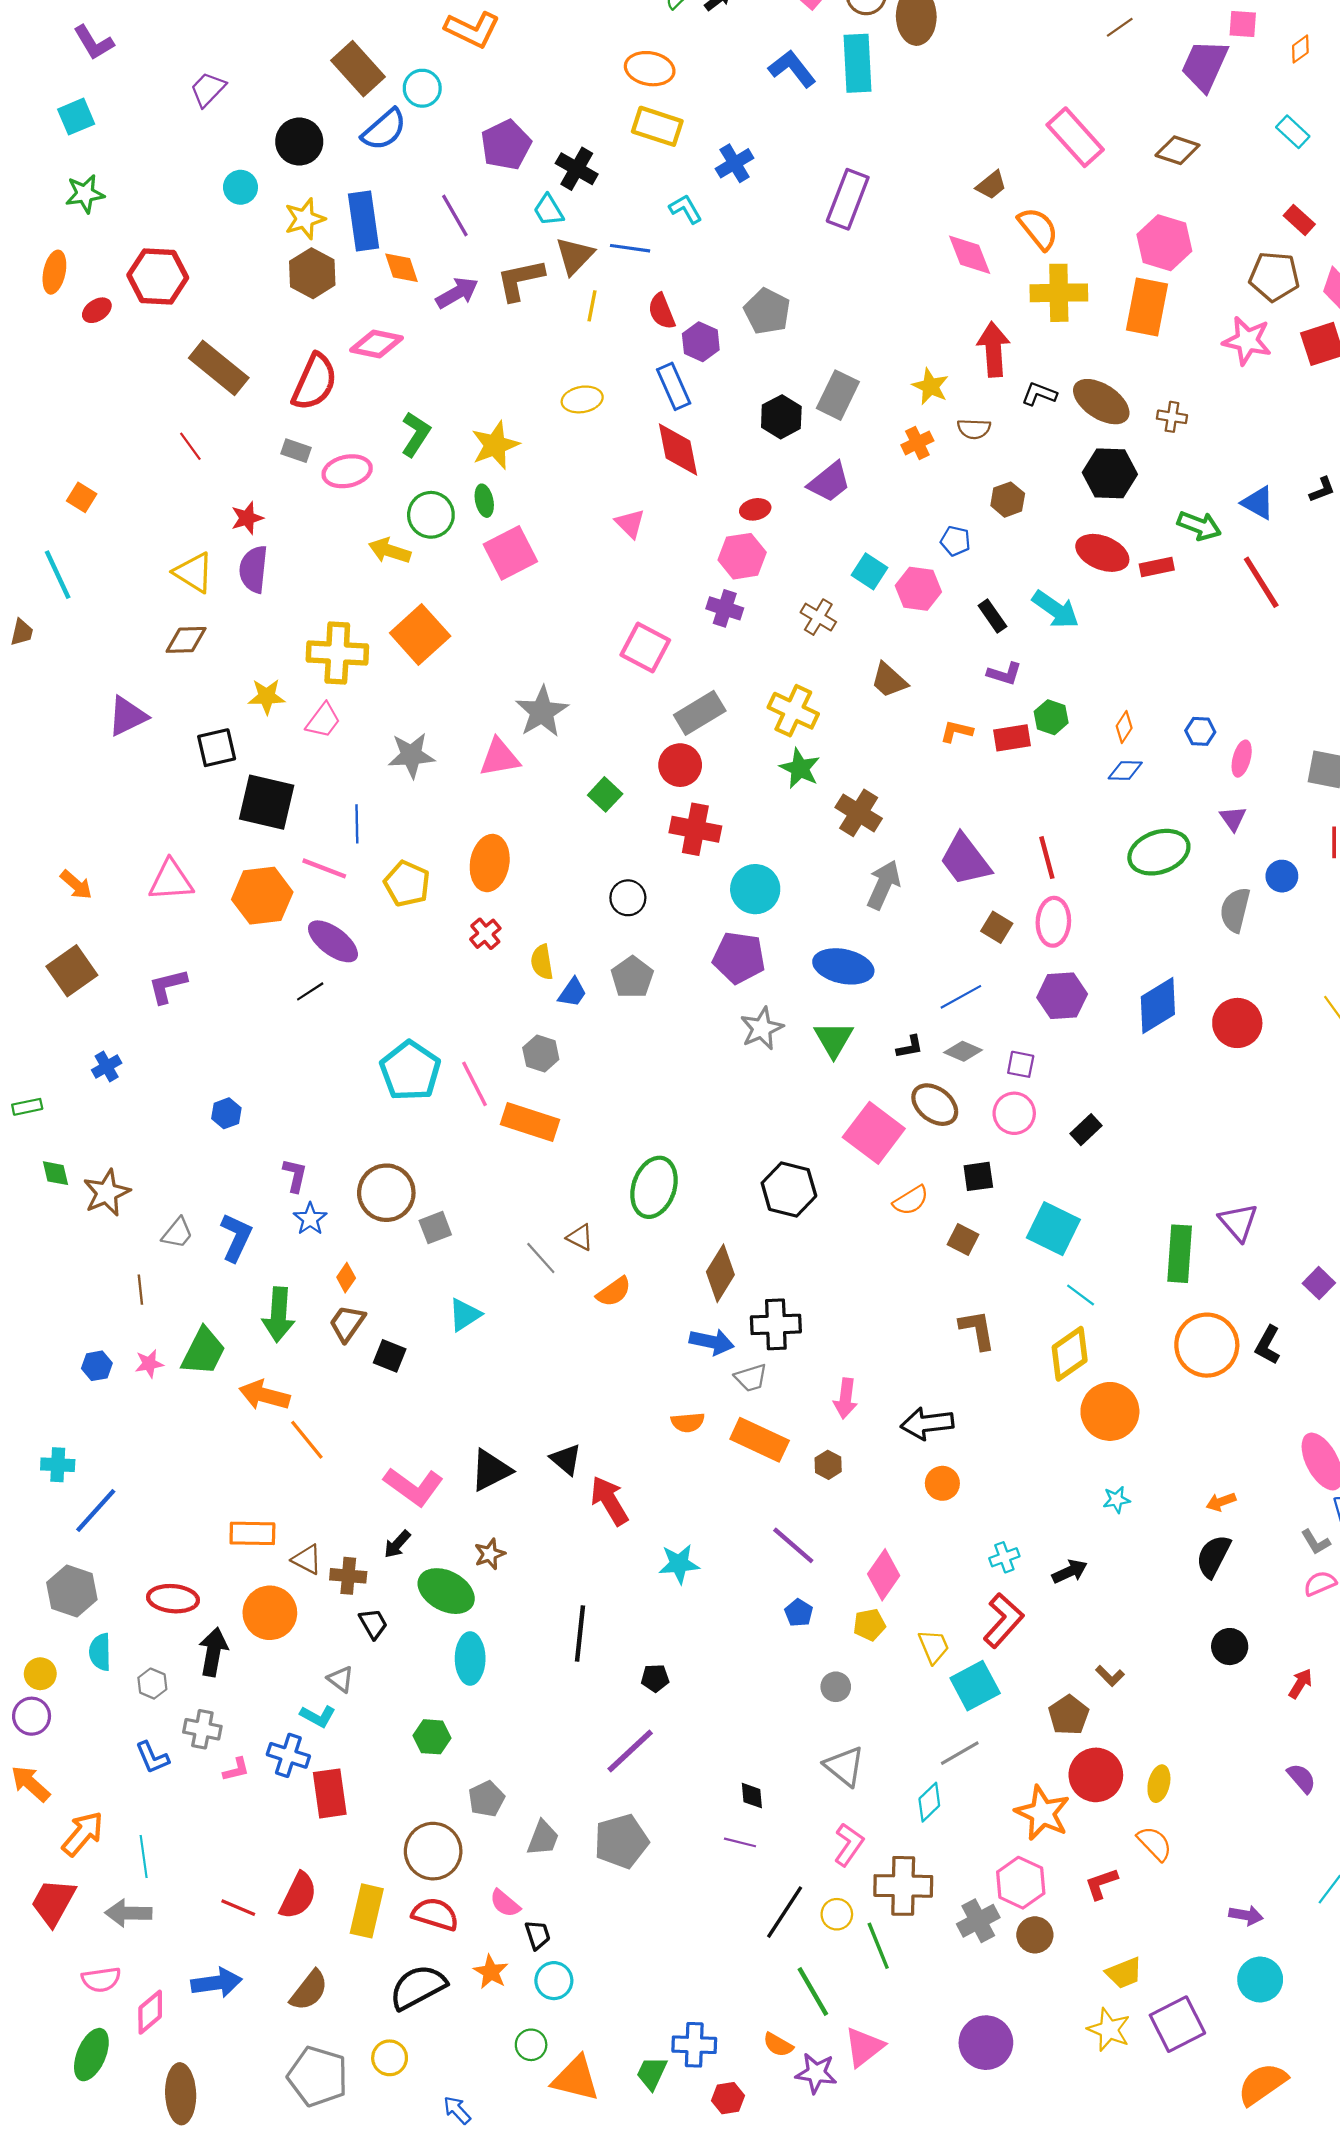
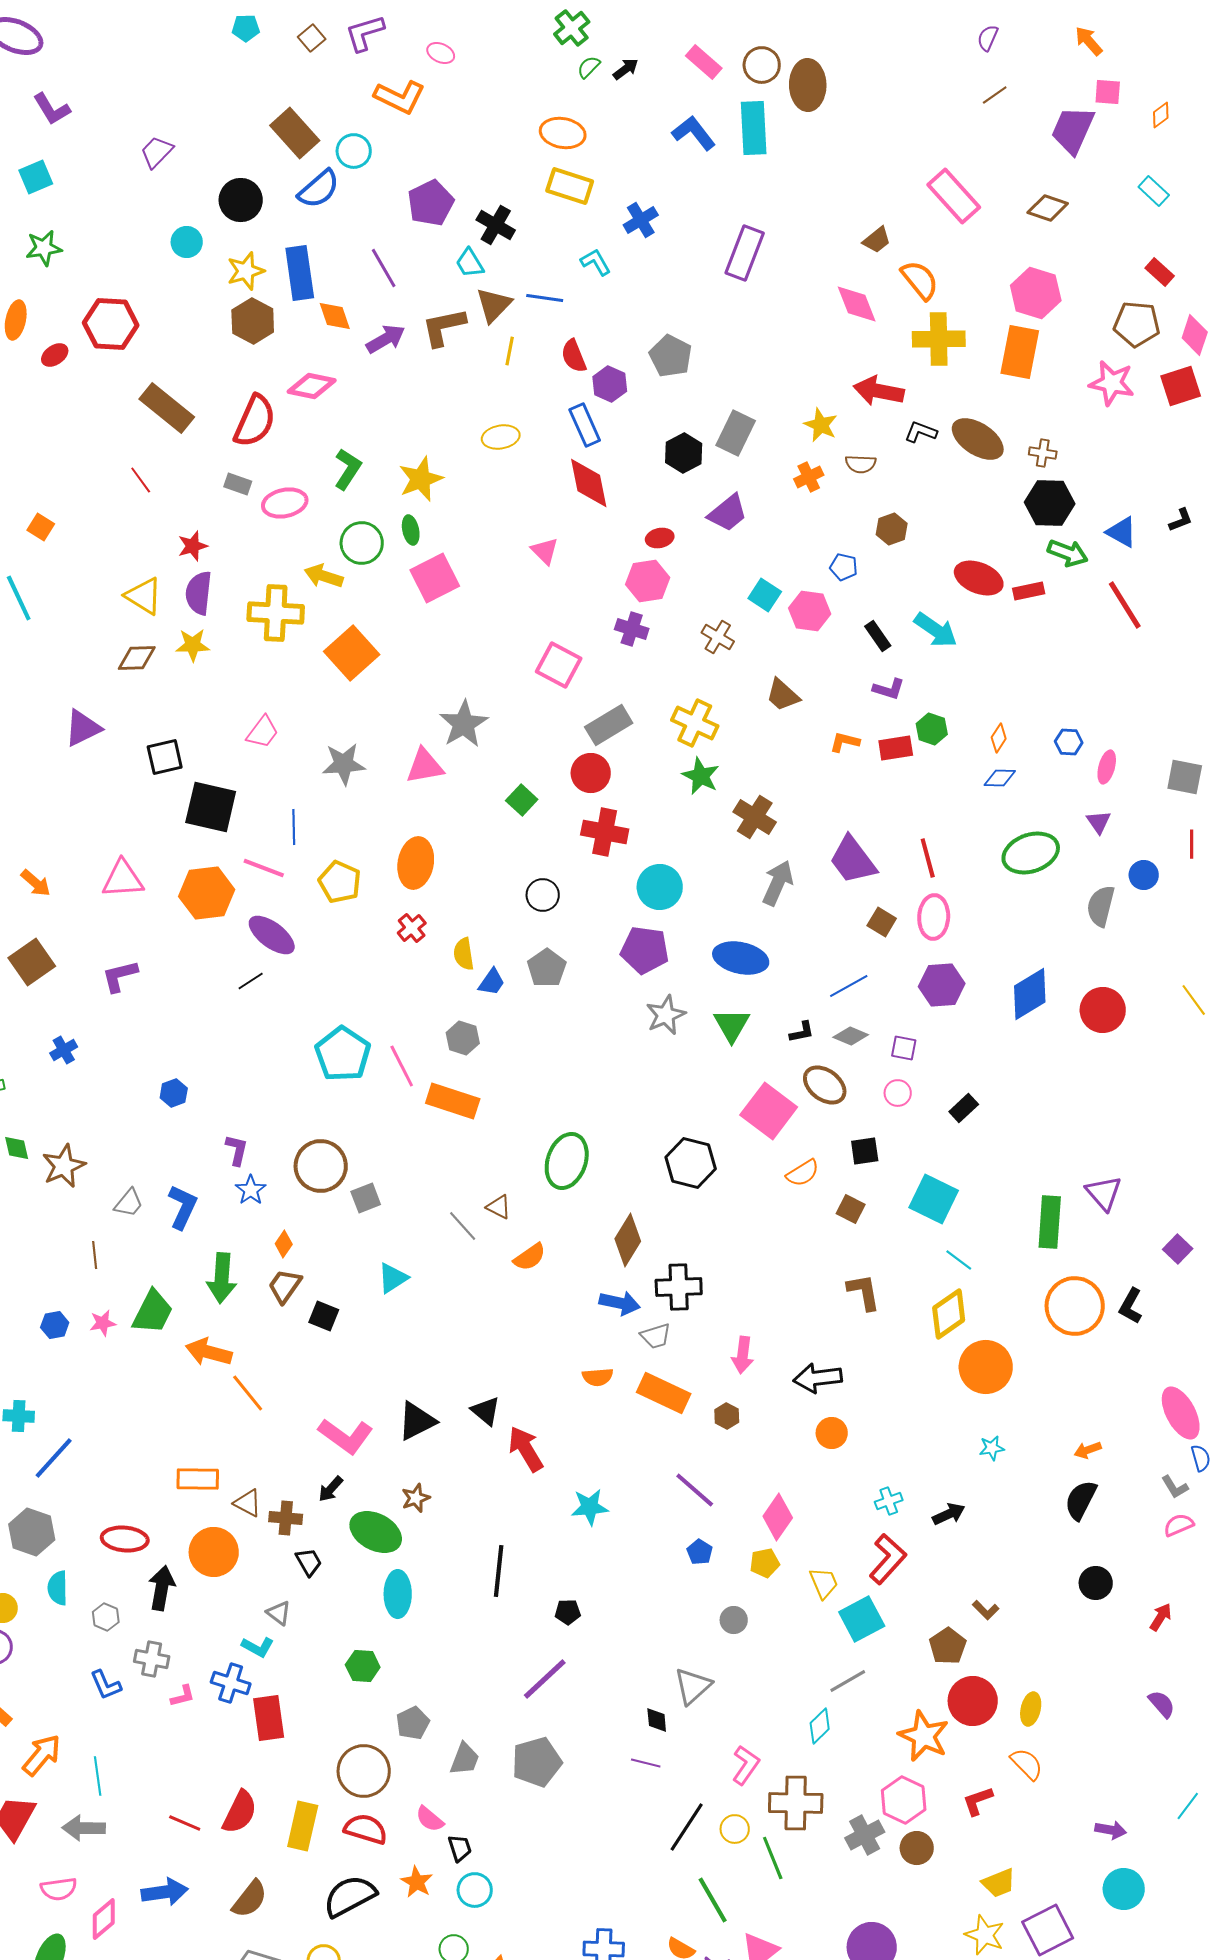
red arrow: (994, 349) -> (879, 391), turned -75
black hexagon: (1110, 473) -> (1050, 503), moved
yellow cross: (337, 653) -> (276, 613), moved
yellow star: (267, 697) -> (193, 645), moved
pink circle: (1014, 1113) -> (898, 1093), size x0.7
gray triangle: (844, 1766) -> (693, 1686), moved, turned 39

